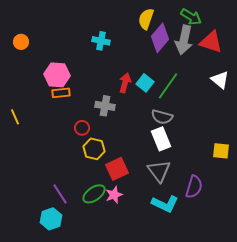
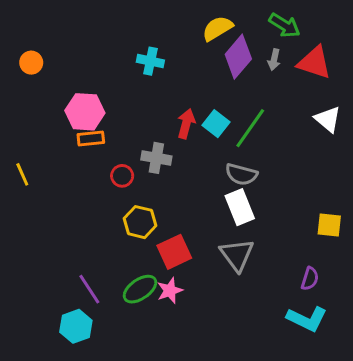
yellow semicircle: (146, 19) -> (217, 28), turned 40
gray arrow: (184, 40) -> (274, 60), size x0.5
red circle: (82, 128) -> (122, 176), moved
purple semicircle: (194, 187) -> (310, 279), moved, size x0.7
cyan L-shape: (165, 204) -> (307, 319), moved

